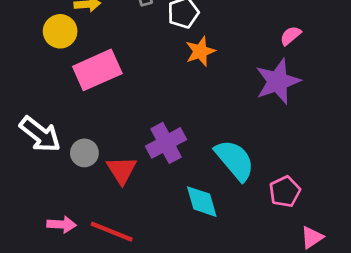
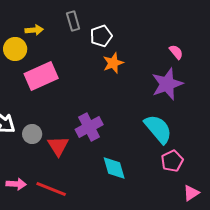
pink semicircle: (290, 36) -> (176, 52), turned 91
cyan semicircle: (235, 160) -> (158, 129), moved

